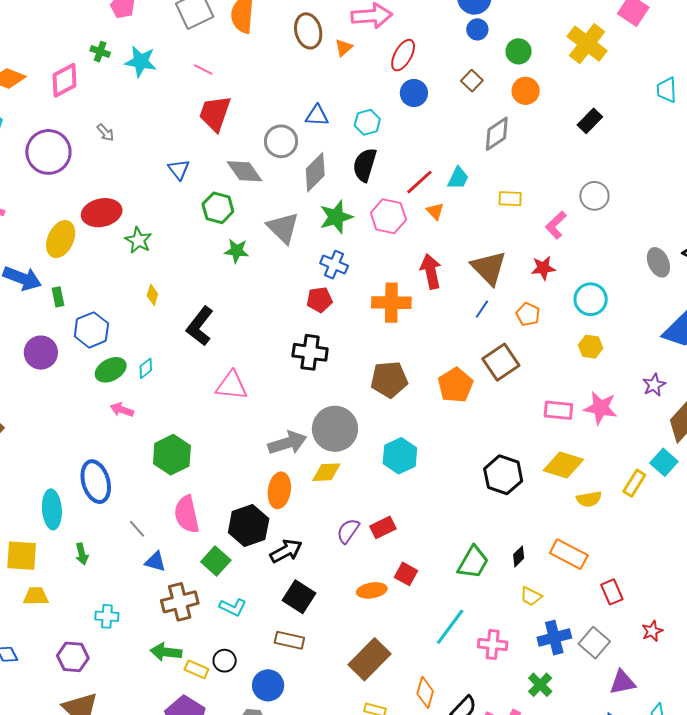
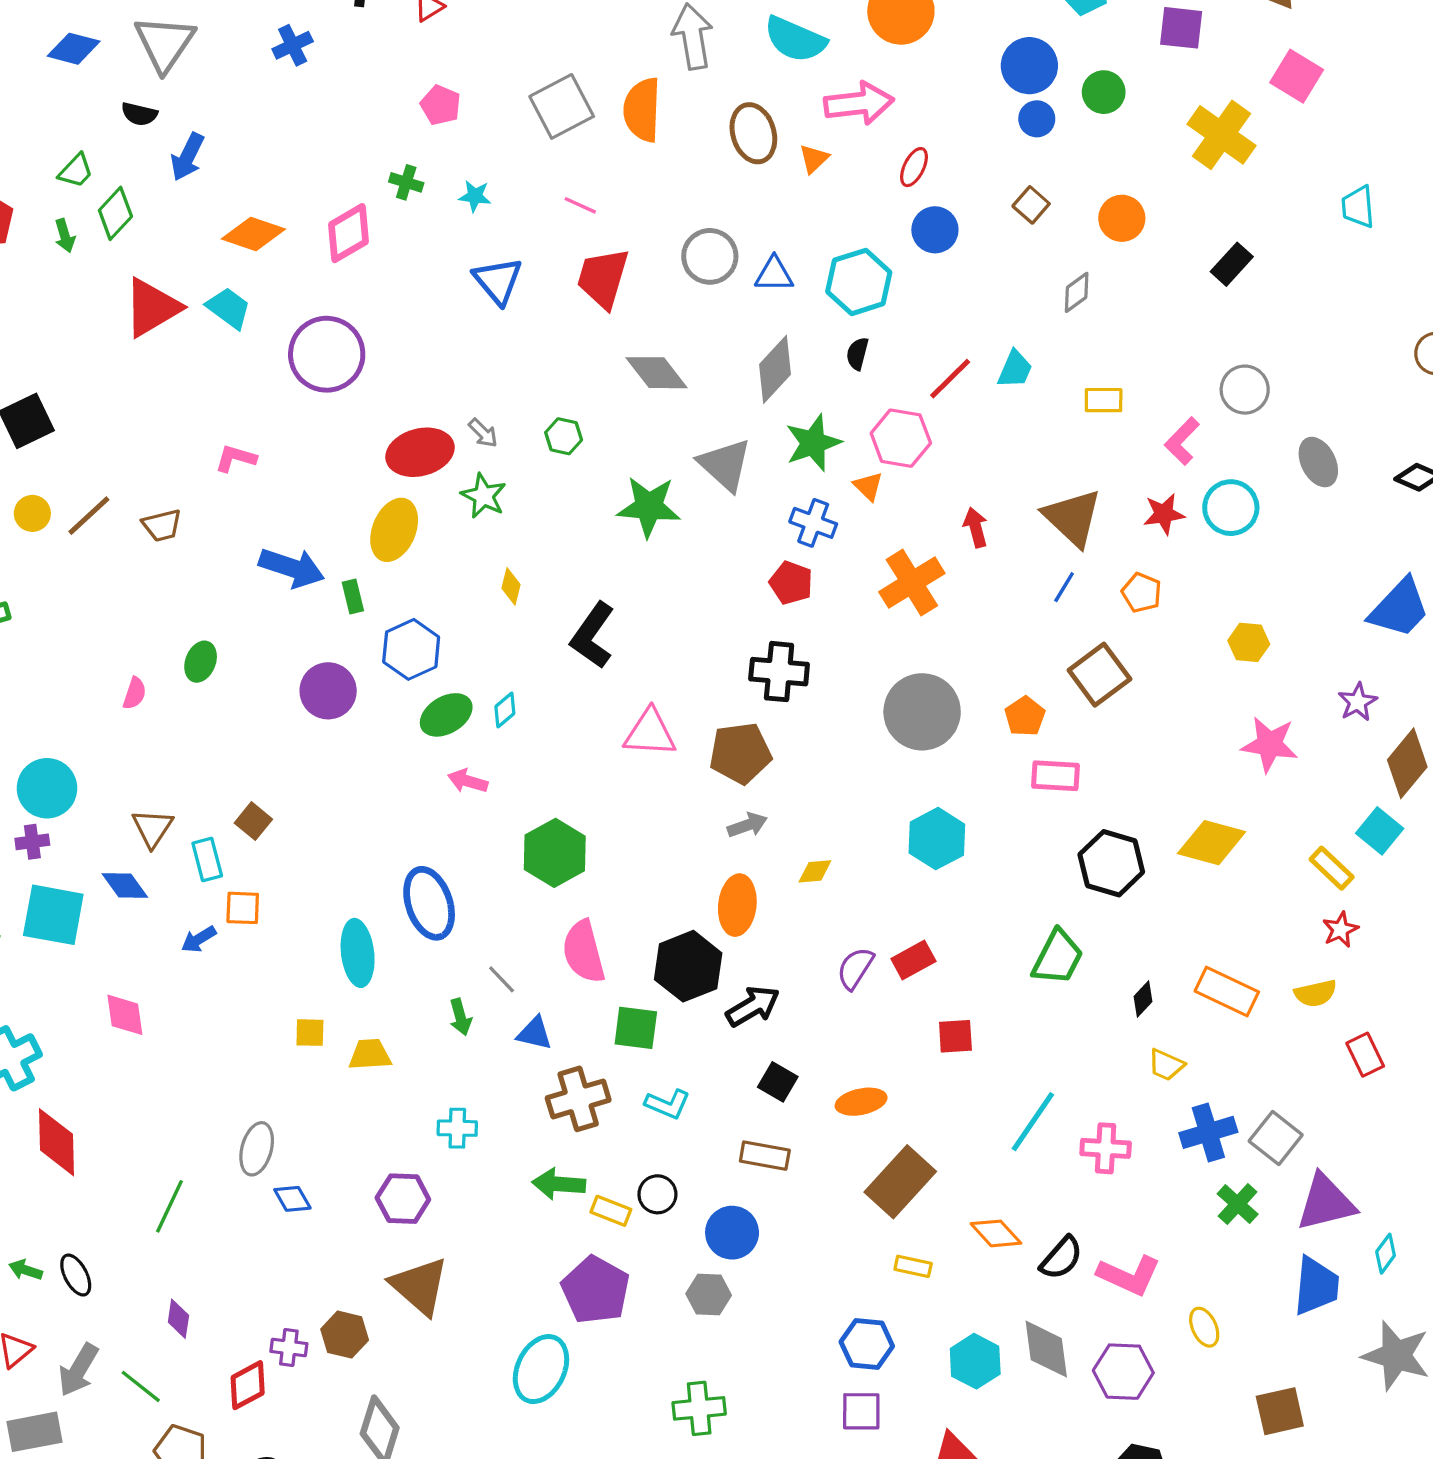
green circle: (519, 51) -> (1104, 92), moved
red ellipse: (403, 55) -> (914, 167), size x0.7
cyan star: (141, 61) -> (475, 196), size x0.6
cyan hexagon: (367, 122) -> (859, 282), size x1.5
gray arrow: (105, 133) -> (483, 433), moved
gray diamond: (497, 134) -> (1077, 292), size x0.7
gray circle: (281, 141) -> (710, 256), moved
black semicircle: (365, 165) -> (857, 354), size x0.6
blue triangle: (179, 170) -> (498, 281), moved, size x1.4
green hexagon: (218, 208) -> (564, 436), moved, size x0.7
orange triangle: (435, 211) -> (868, 486), moved
yellow ellipse: (61, 239) -> (394, 530), moved
green star: (237, 251) -> (649, 507), size x1.5
gray ellipse: (658, 262) -> (1318, 462), moved
red arrow: (431, 271) -> (976, 527), size x0.7
cyan circle: (591, 299) -> (1231, 508), moved
red pentagon: (319, 300) -> (791, 583), turned 30
orange cross: (391, 303) -> (912, 583), turned -30
brown pentagon: (389, 379) -> (740, 753), moved
orange pentagon: (455, 385) -> (1025, 716), size x0.7
pink rectangle: (558, 410) -> (1055, 776), moved
gray circle: (335, 429) -> (922, 712), moved
gray arrow: (287, 443) -> (747, 825), size x0.6
yellow diamond: (326, 472) -> (815, 871), size x0.7
yellow rectangle: (634, 483) -> (1332, 868), turned -76
yellow semicircle: (589, 499) -> (1316, 993), moved
green arrow: (82, 554) -> (460, 1017), moved
yellow square: (22, 556) -> (310, 1033), size x0.6
green square: (216, 561) -> (636, 1028), turned -32
green trapezoid: (473, 562) -> (1058, 957), moved
red square: (406, 574) -> (955, 1036), turned -30
orange ellipse: (372, 590) -> (861, 1102), moved
red rectangle: (612, 592) -> (1365, 1055), moved
yellow trapezoid: (36, 596) -> (370, 1055), moved
black square: (299, 597) -> (778, 1082), size x0.7
red star: (652, 631) -> (1340, 930), moved
purple triangle: (623, 682) -> (1326, 1203), size x1.4
green cross: (540, 685) -> (1238, 1204), moved
orange diamond: (425, 692) -> (996, 1233), turned -56

